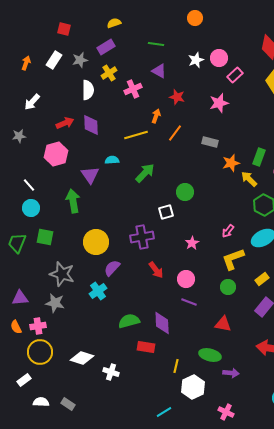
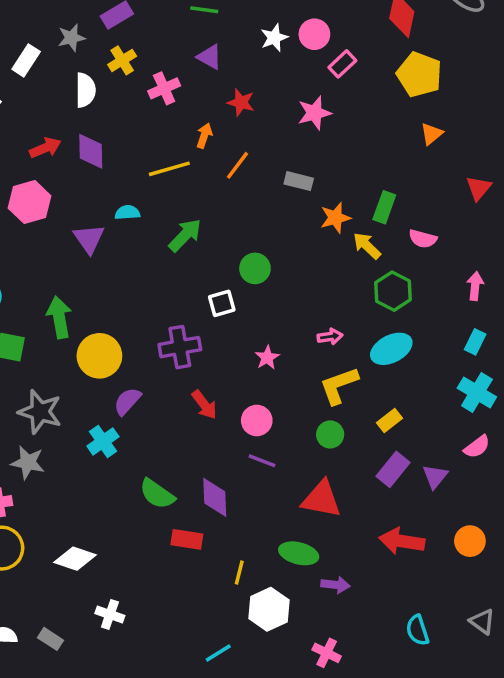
white rectangle: (54, 60) -> (26, 60), moved
green arrow: (73, 201) -> (59, 317), moved
pink arrow: (228, 231) -> (330, 337), turned -136
green semicircle: (129, 321) -> (157, 494), turned -130
red triangle: (223, 324) -> (321, 499), size x1.4
white cross: (111, 372) -> (110, 614), moved

